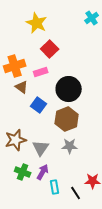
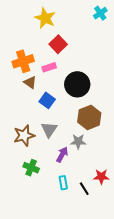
brown hexagon: (67, 119) -> (89, 117), moved
gray triangle: (41, 148) -> (49, 129), moved
purple arrow: (43, 172) -> (62, 155), moved

